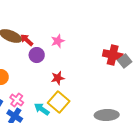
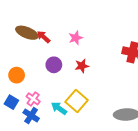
purple circle: (37, 55) -> (54, 65), moved
red star: (58, 78) -> (82, 66), moved

